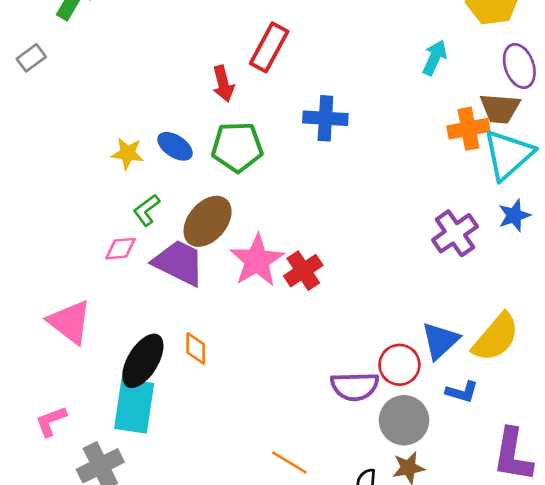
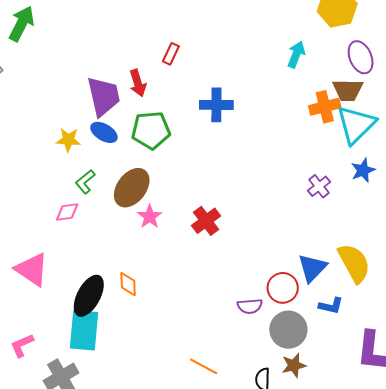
red rectangle: (269, 47) -> (171, 54), size x0.6
purple cross: (455, 233) -> (319, 186), size x0.7
pink star: (257, 260) -> (150, 217), moved, size x0.6
purple trapezoid: (179, 263) -> (104, 96), moved, turned 54
yellow semicircle: (496, 337) -> (354, 263), turned -66
purple semicircle: (355, 386) -> (250, 306), size x0.7

